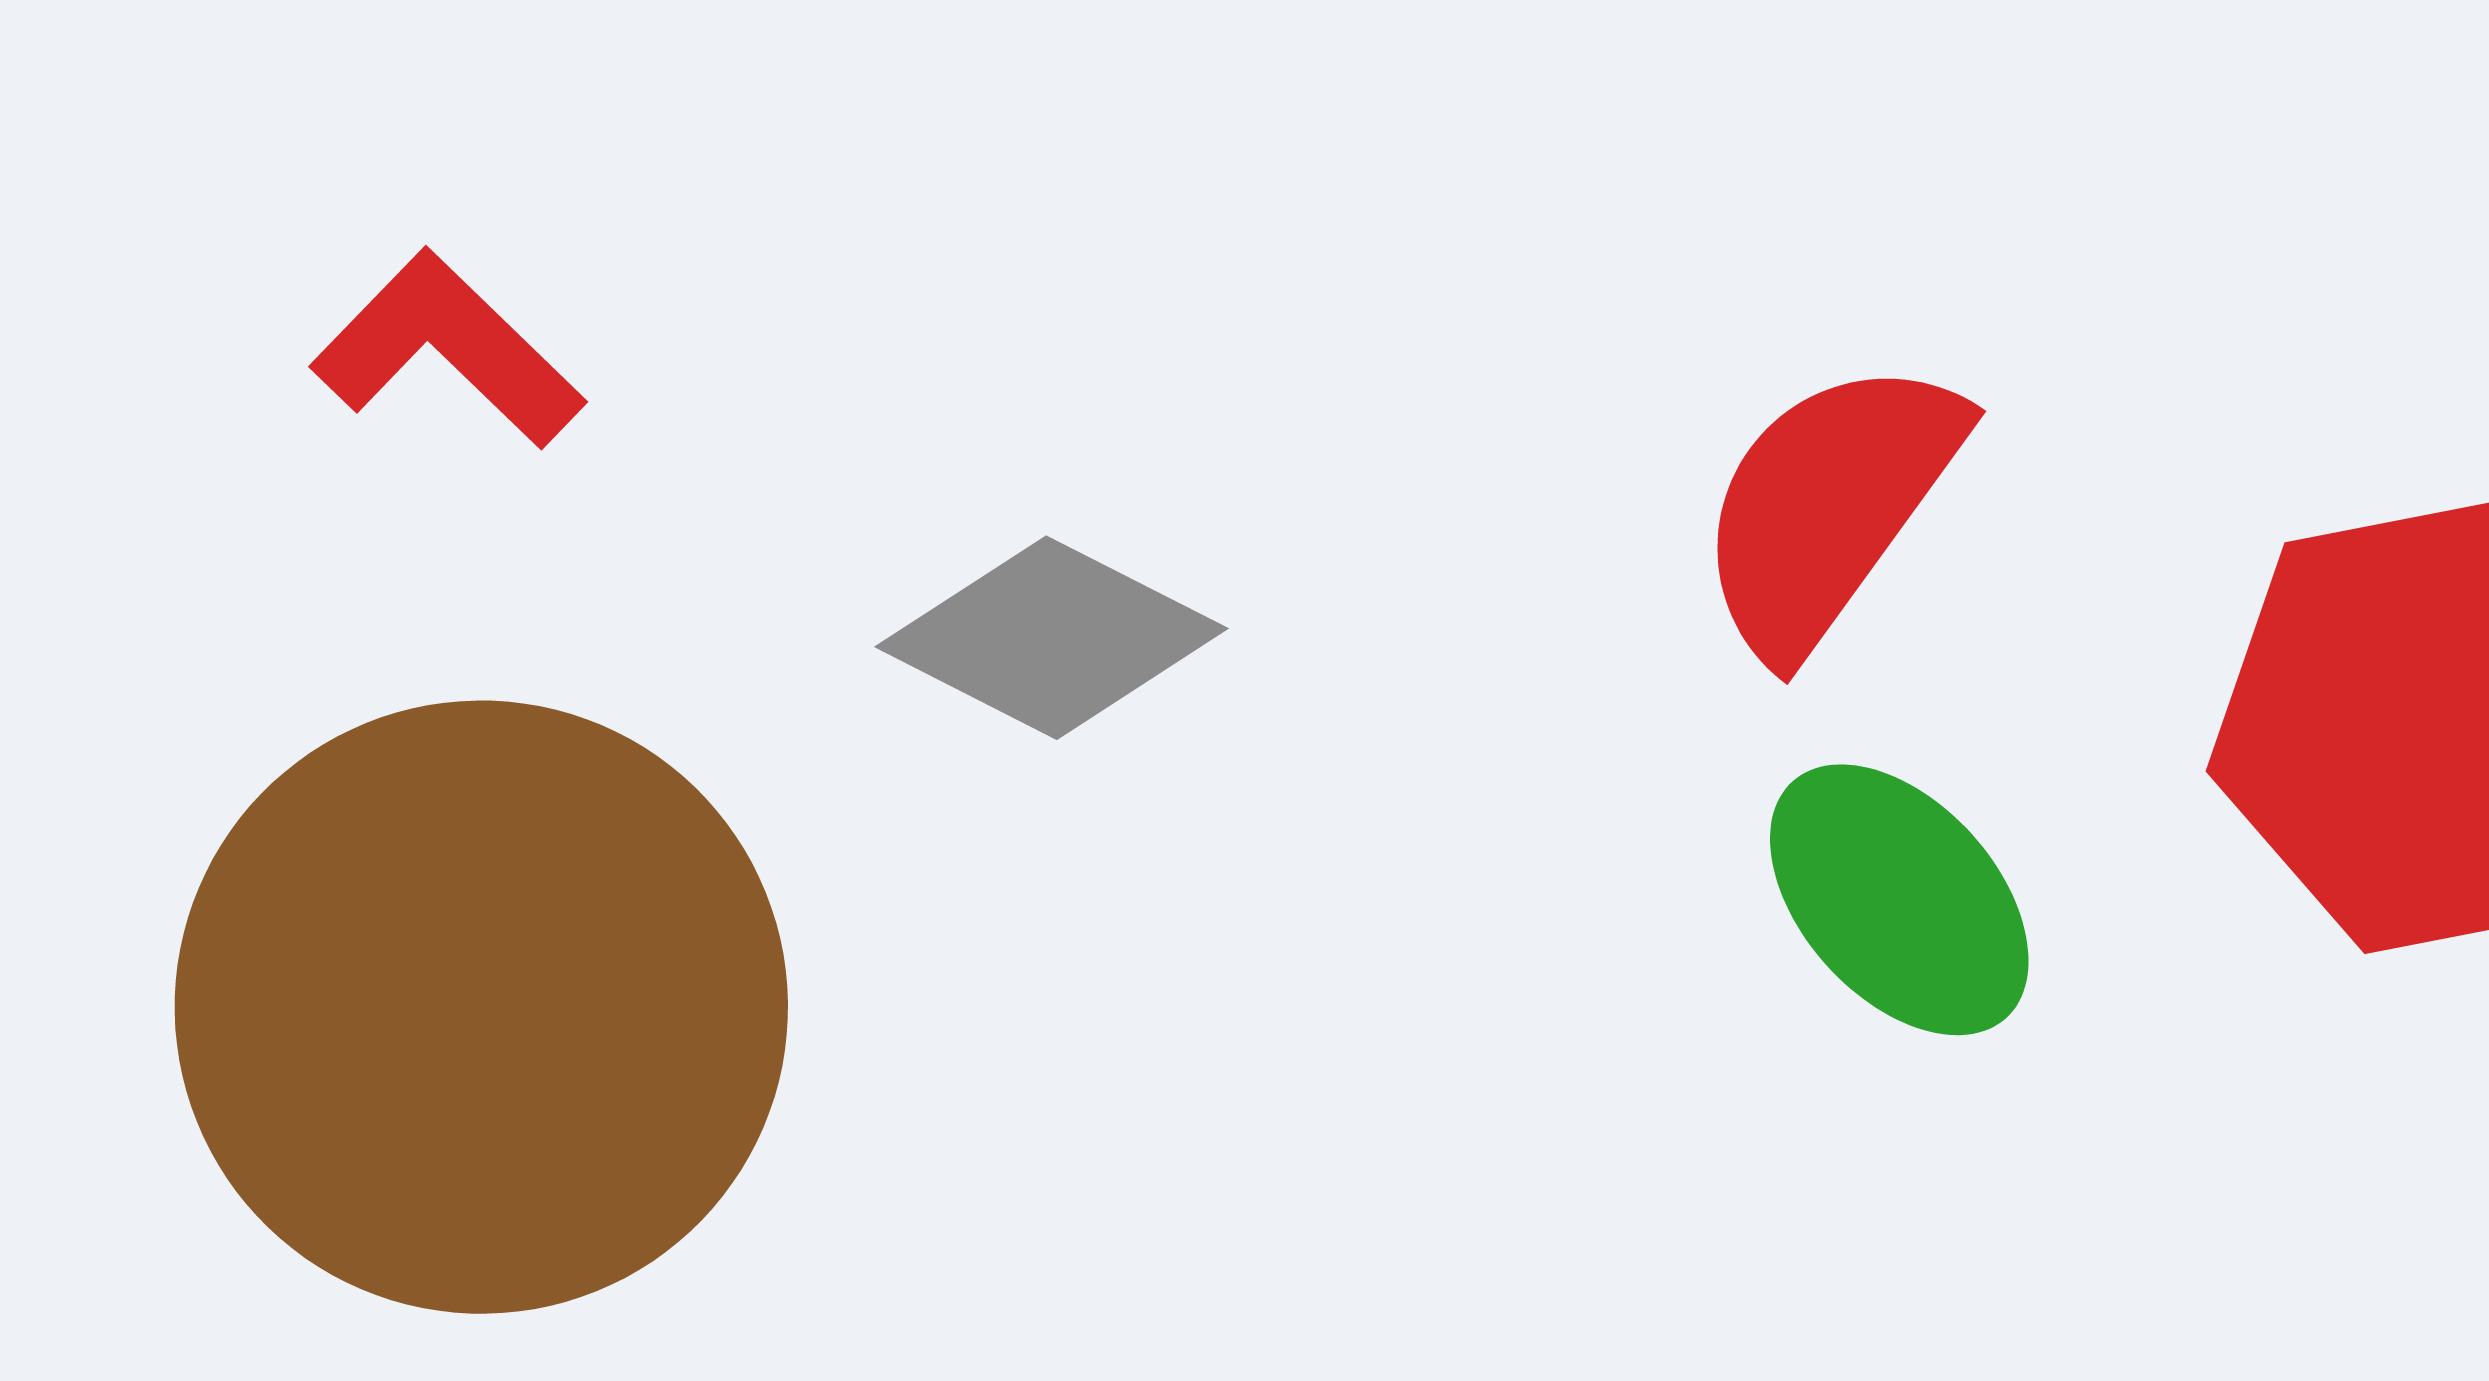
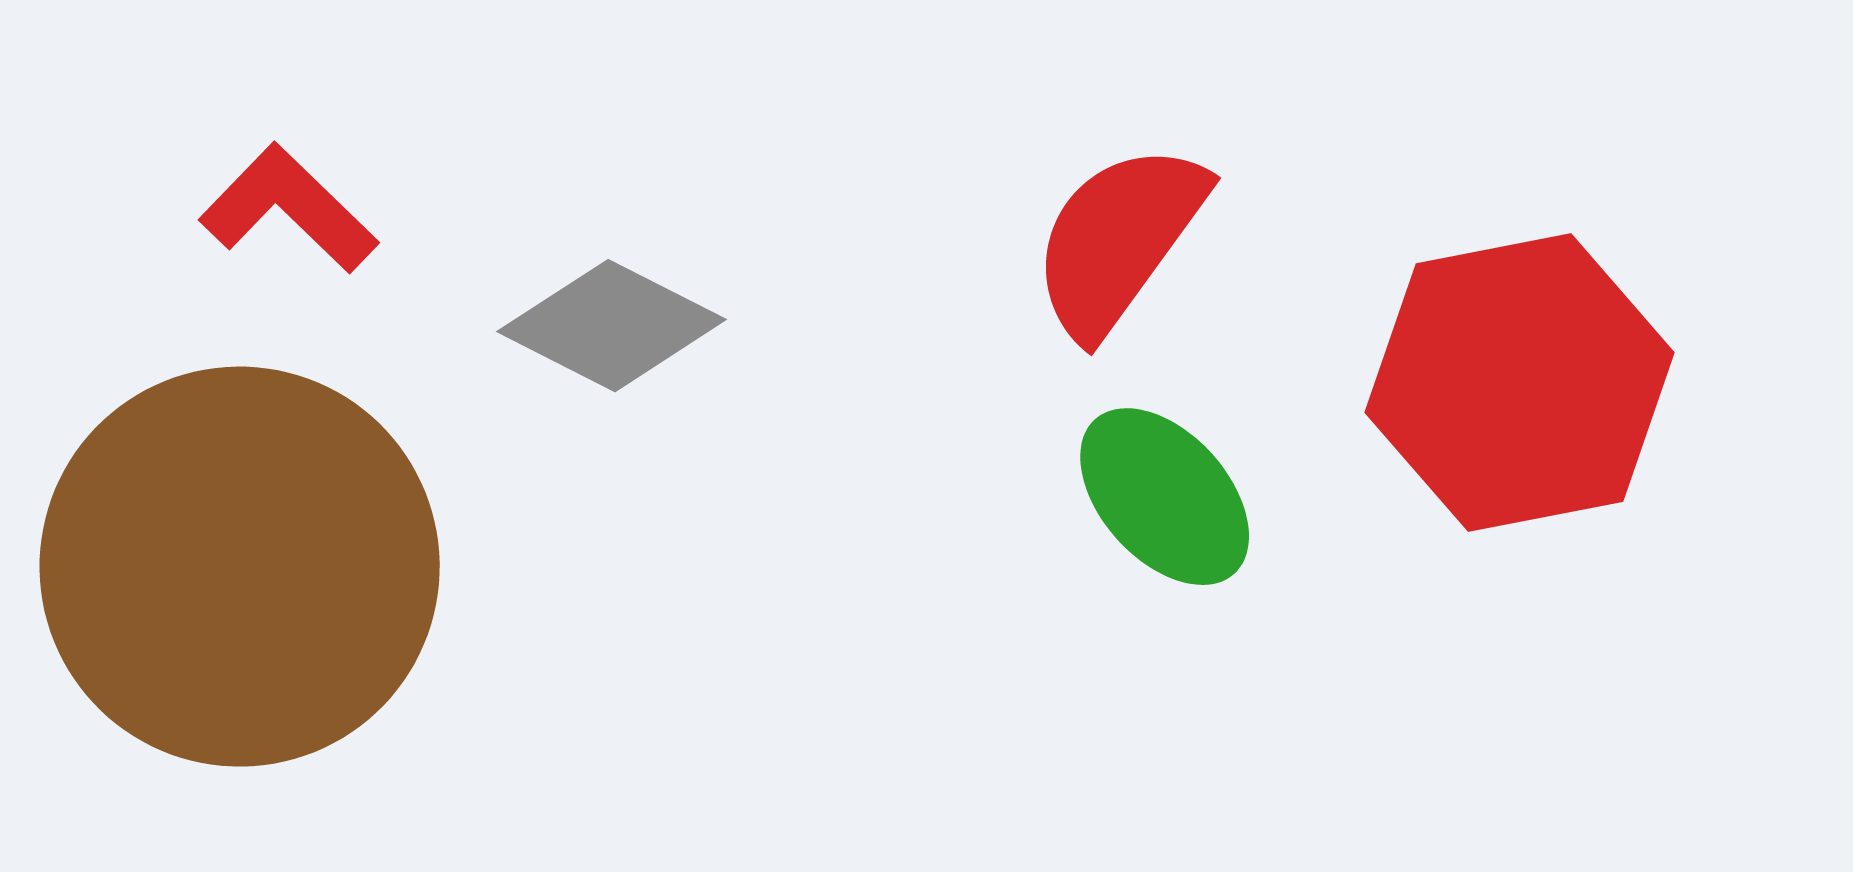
red L-shape: (448, 350) -> (289, 209), moved

